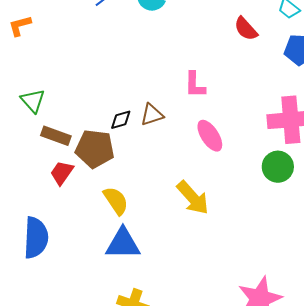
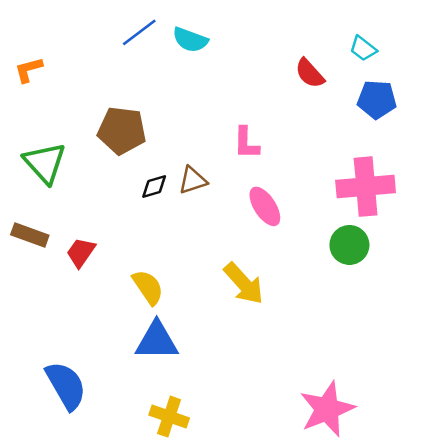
green triangle: (33, 101) -> (45, 163), size x1.4
brown rectangle: (56, 136) -> (30, 235), moved
brown pentagon: (95, 149) -> (122, 131), moved
blue semicircle: (36, 238) -> (66, 385), moved, turned -33

